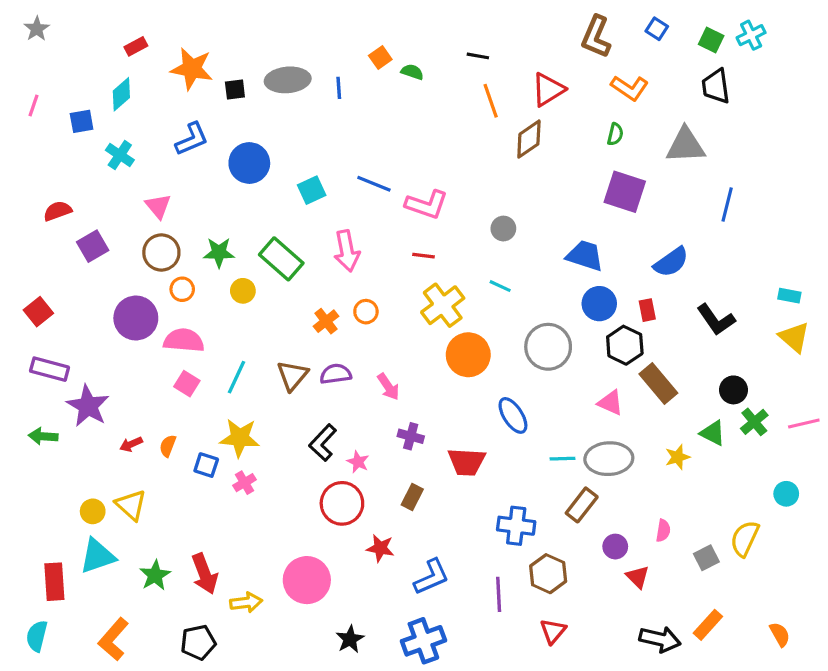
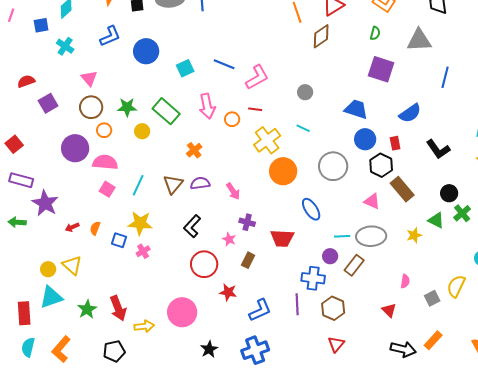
pink L-shape: (427, 205) -> (257, 77), turned -48
orange circle: (366, 312) -> (232, 119), moved
pink star: (358, 462) -> (229, 239), moved
purple circle: (615, 547) -> (330, 256), moved
purple line: (499, 594) -> (297, 304), moved
cyan semicircle: (37, 636) -> (28, 347), moved

